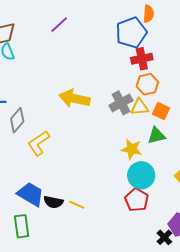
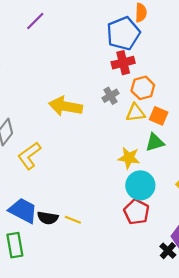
purple line: (59, 25) -> (35, 21), moved
red cross: (142, 59) -> (123, 63), moved
gray cross: (121, 103) -> (110, 96), moved, size x0.7

